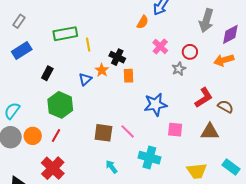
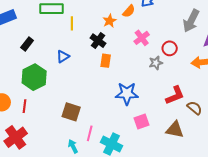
orange star: (102, 70) -> (110, 21), moved
pink square: (175, 130) -> (141, 122), turned -35
pink line: (128, 131) -> (90, 133), moved, turned 49
red line: (56, 136) -> (25, 106), turned -32

